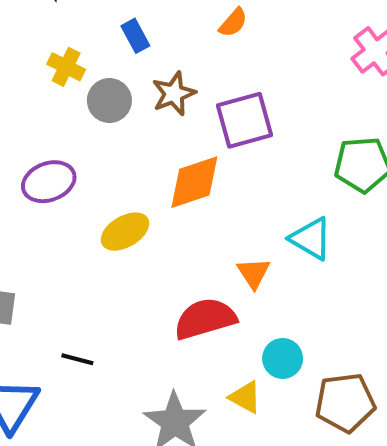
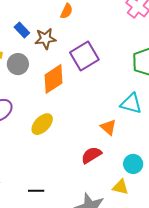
brown star: (174, 94) -> (45, 39), moved, turned 30
orange diamond: (194, 182) -> (54, 79), moved
red semicircle: (205, 319) -> (91, 155), size x0.7

